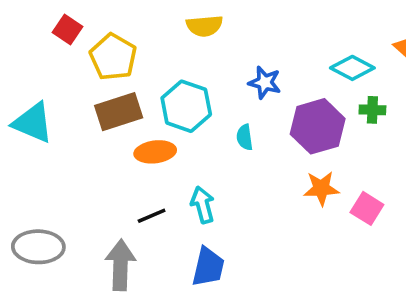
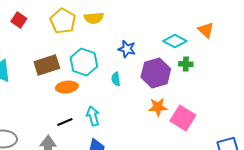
yellow pentagon: (113, 57) -> (63, 21), moved
pink square: (367, 208) -> (183, 118), size x1.4

